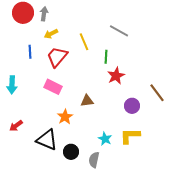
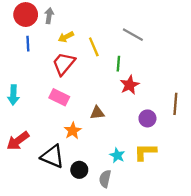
yellow arrow: (51, 34) -> (66, 37), moved
blue line: (30, 52) -> (28, 44), moved
brown line: (157, 93) -> (175, 104), turned 42
red arrow: (16, 126) -> (18, 141), size x1.5

